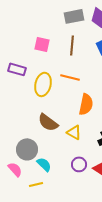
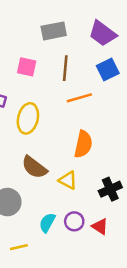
gray rectangle: (74, 16) -> (54, 31), moved
orange line: (70, 77) -> (79, 98), moved, turned -30
cyan semicircle: (44, 164) -> (47, 223), moved, turned -105

